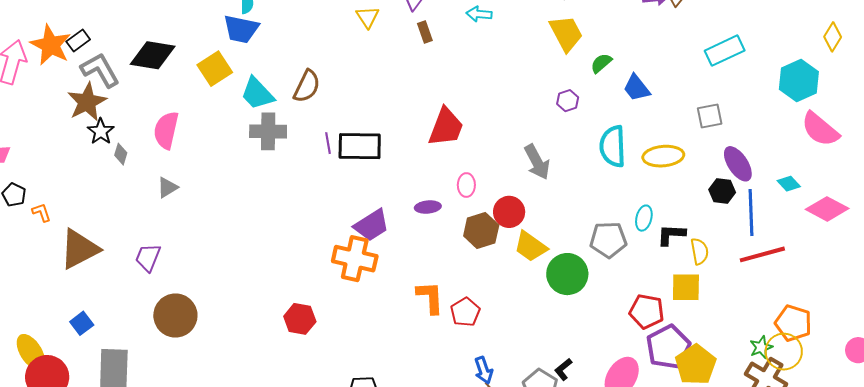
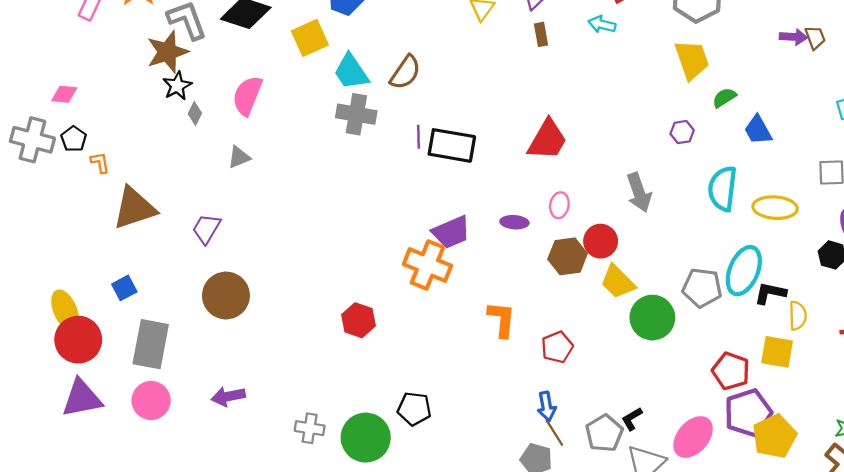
cyan ellipse: (644, 218) -> (744, 271), size x1.8
red pentagon: (465, 312) -> (557, 347), moved

